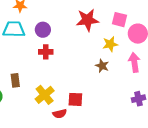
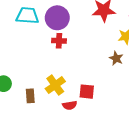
purple circle: (43, 30) -> (57, 18), size x1.5
brown rectangle: (15, 80) -> (30, 96), moved

